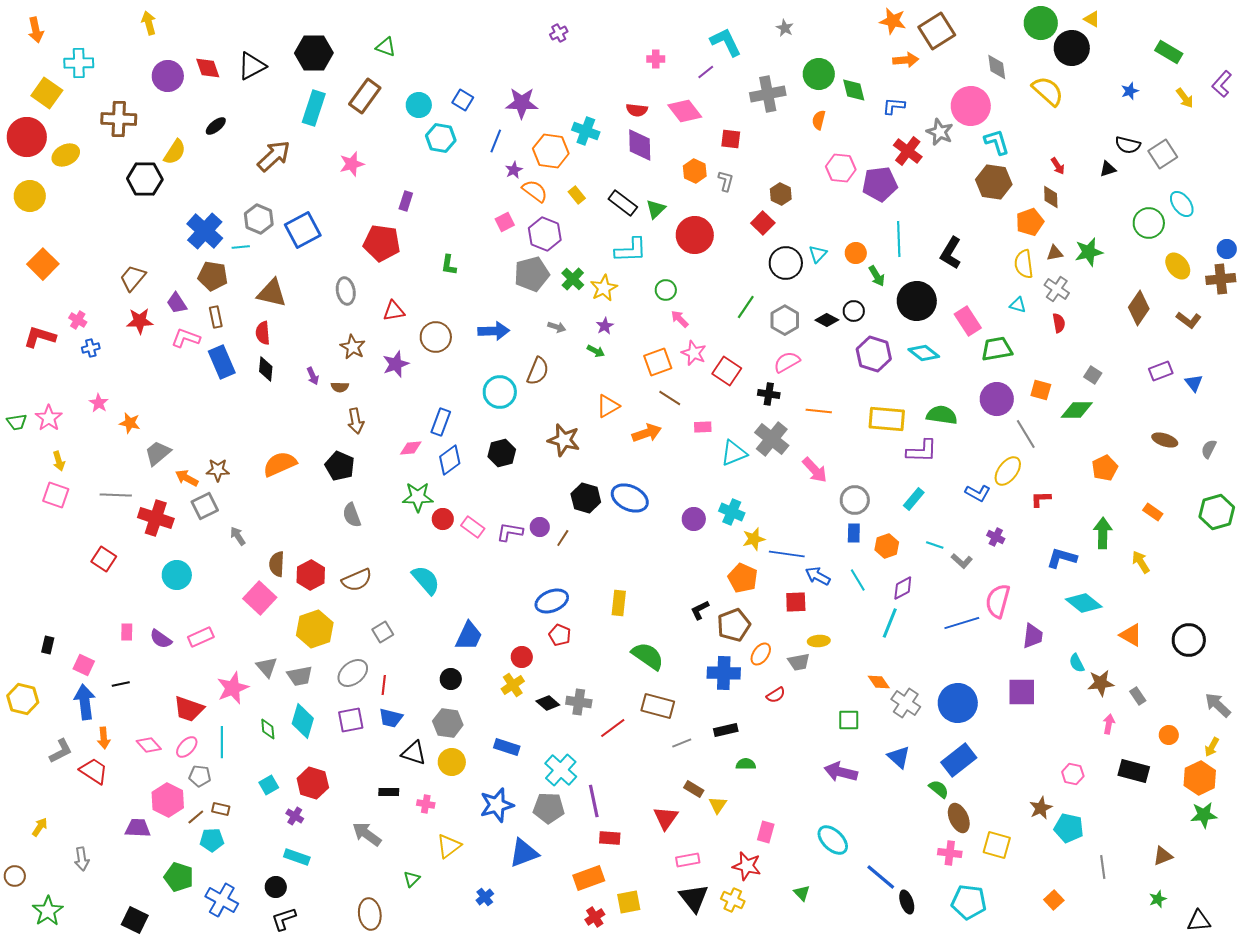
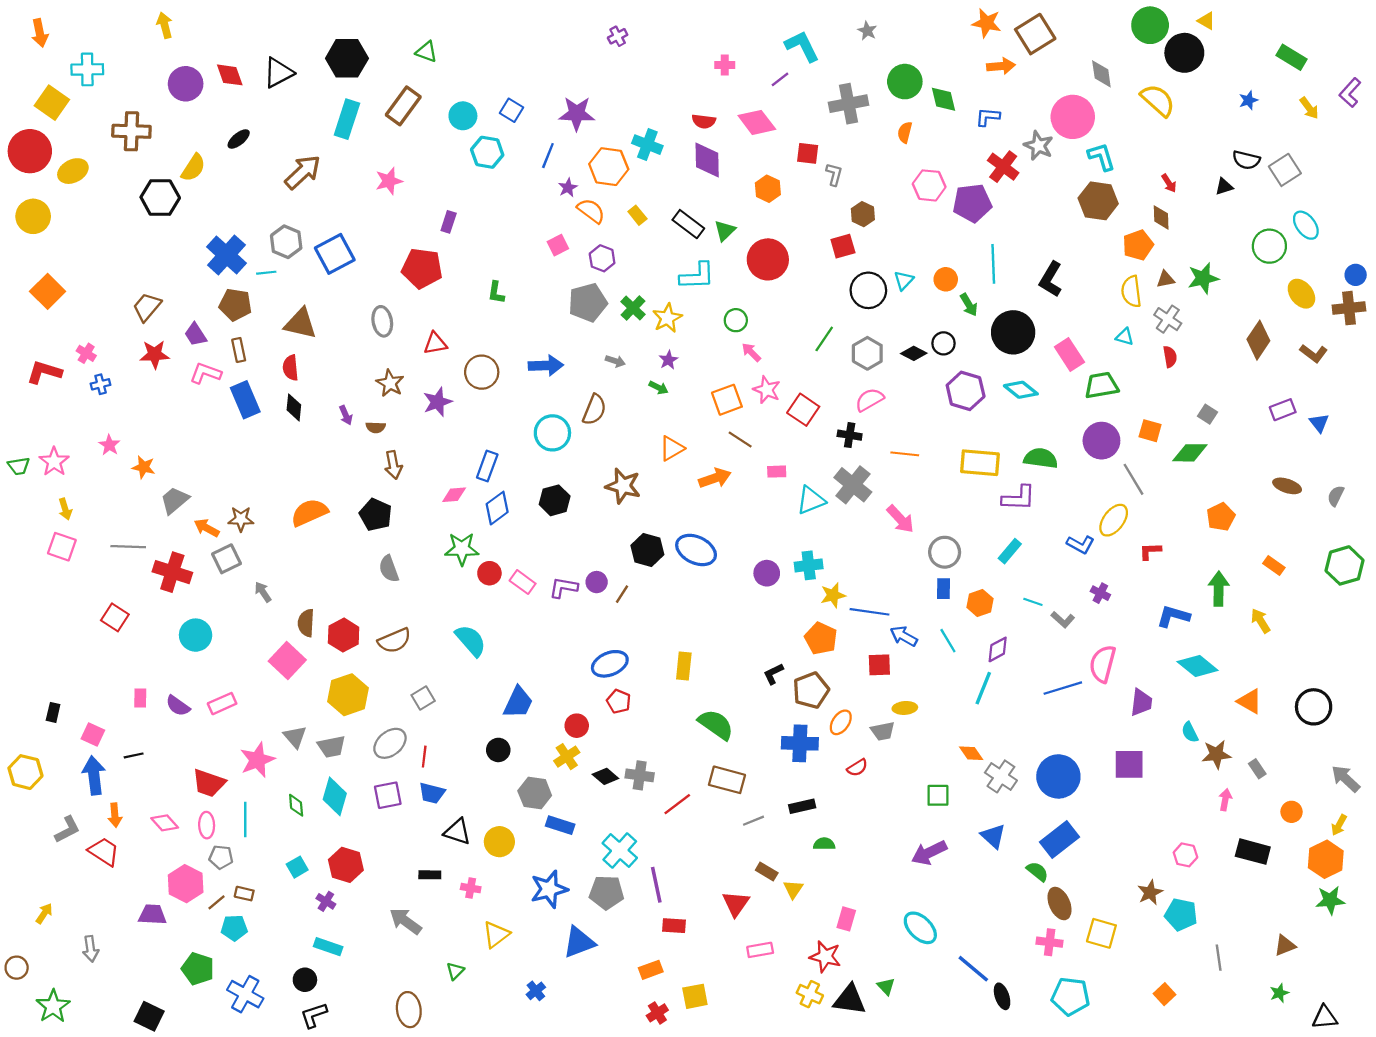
gray L-shape: (726, 181) -> (834, 174), moved
red square: (763, 223) -> (843, 246), turned 30
purple hexagon: (545, 234) -> (602, 258), size x0.7
cyan cross: (732, 512) -> (809, 565), turned -30
gray hexagon: (448, 723) -> (535, 793), moved
pink ellipse: (187, 747) -> (207, 825), turned -45
purple arrow: (841, 772) -> (929, 853), turned -40
orange rectangle: (589, 878) -> (651, 970), size x0.7
black triangle: (694, 898) -> (850, 1000), moved, turned -44

